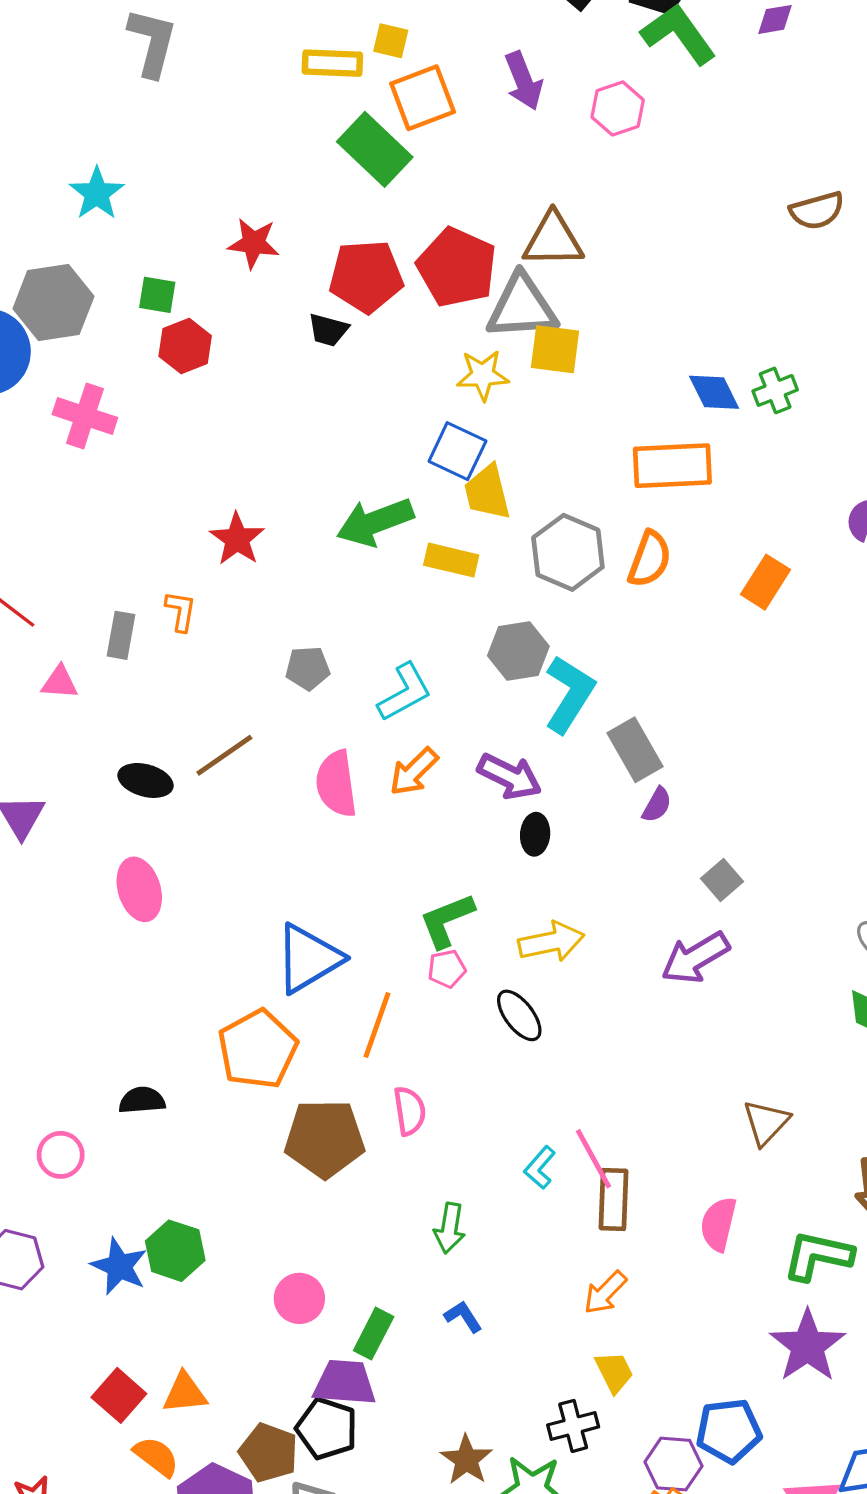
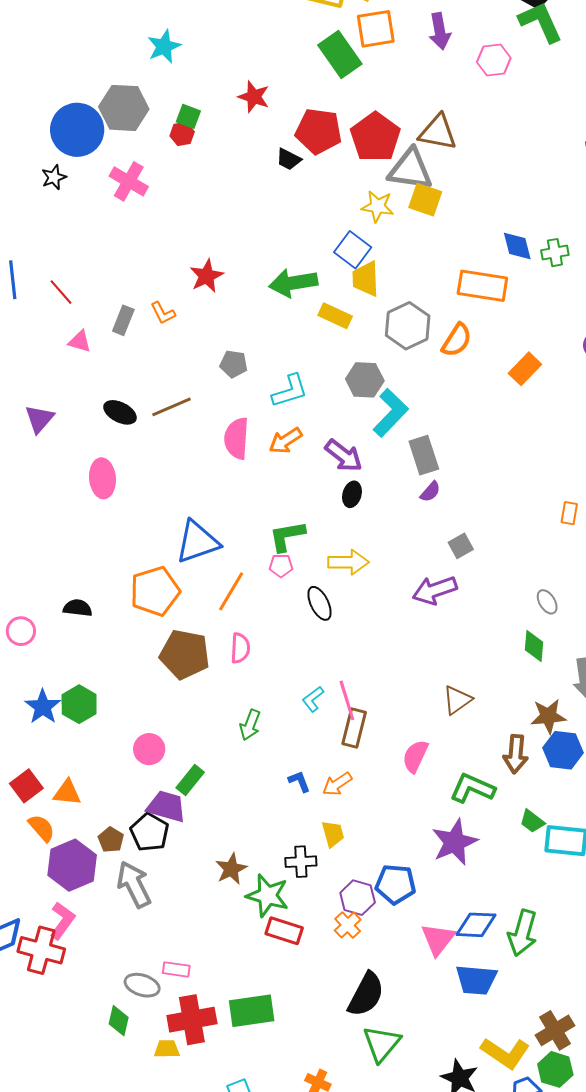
red hexagon: (185, 346) -> (182, 134), moved, size x0.7
orange L-shape: (181, 611) -> (163, 313), turned 132
blue L-shape: (463, 1317) -> (299, 781), moved
brown pentagon: (269, 1453) -> (111, 840), size x0.7

